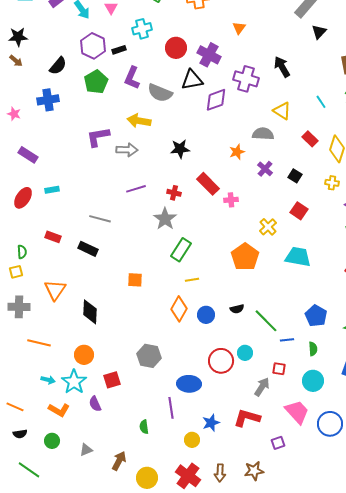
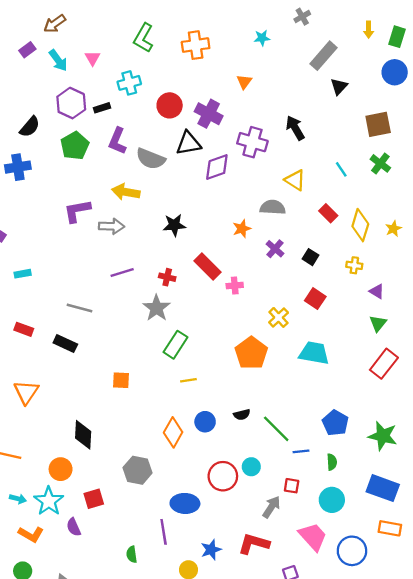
orange diamond: (179, 309) -> (173, 432), moved
black diamond: (90, 312) -> (83, 435), moved

